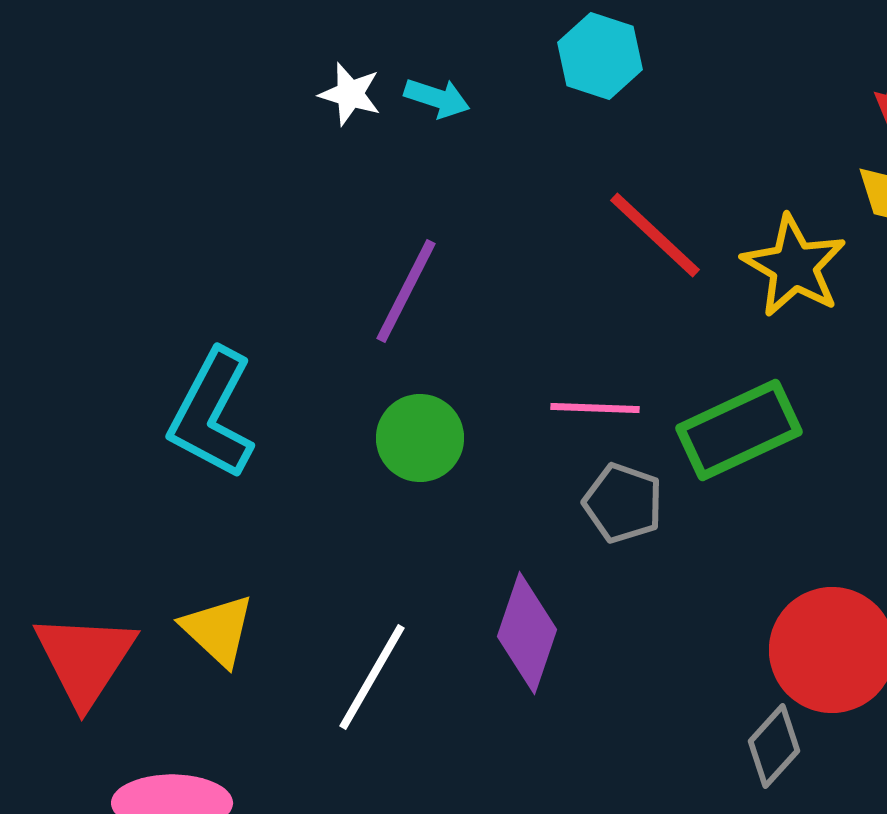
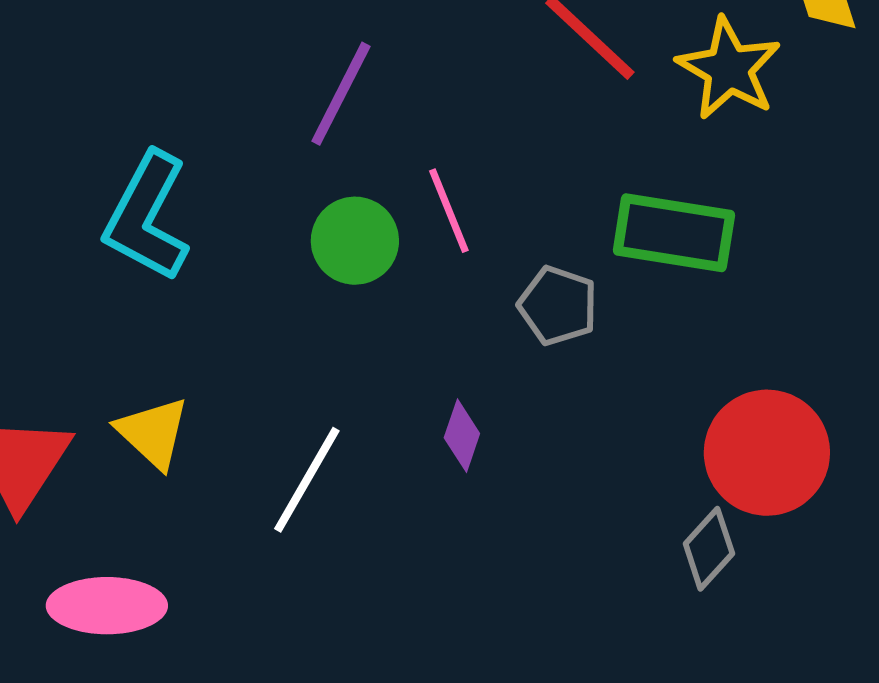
pink line: (595, 408) -> (449, 211), moved, turned 66
green rectangle: (739, 430) -> (674, 233), turned 34
purple diamond: (527, 633) -> (462, 436), size x0.6

